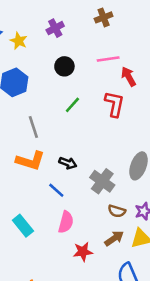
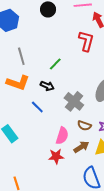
green line: (72, 105) -> (55, 64), moved
pink semicircle: (66, 222) -> (62, 136), moved

